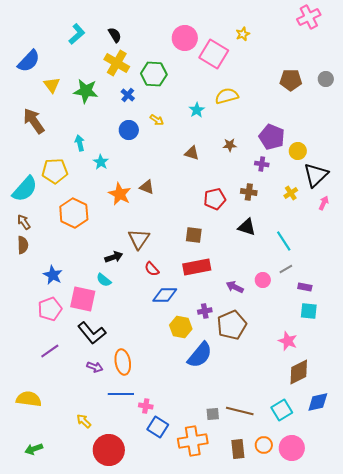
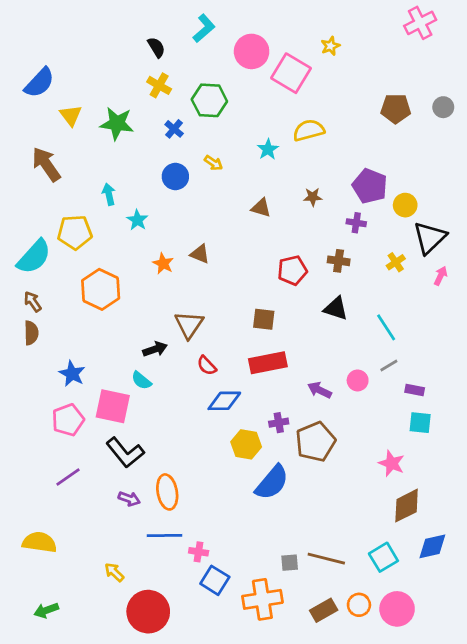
cyan L-shape: (77, 34) -> (204, 28), moved
yellow cross: (117, 63) -> (159, 85), size x0.7
orange star: (120, 194) -> (163, 264), size x0.7
brown rectangle: (238, 449) -> (324, 610), turned 66

